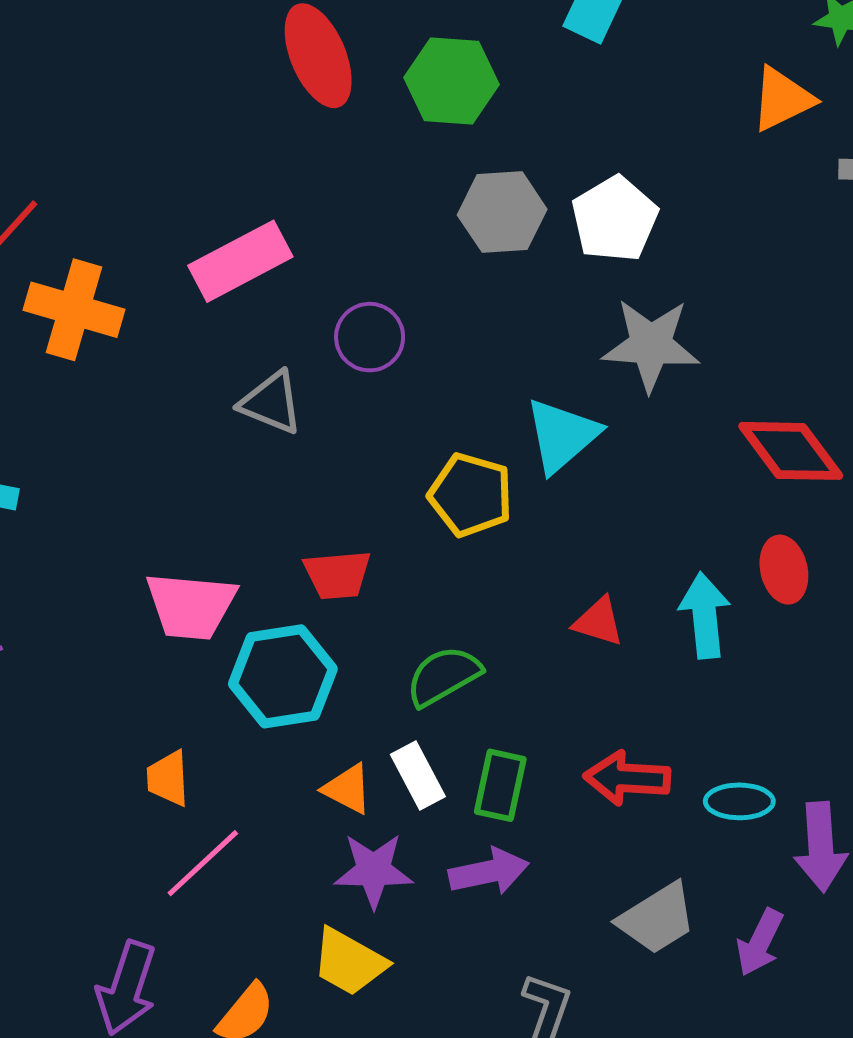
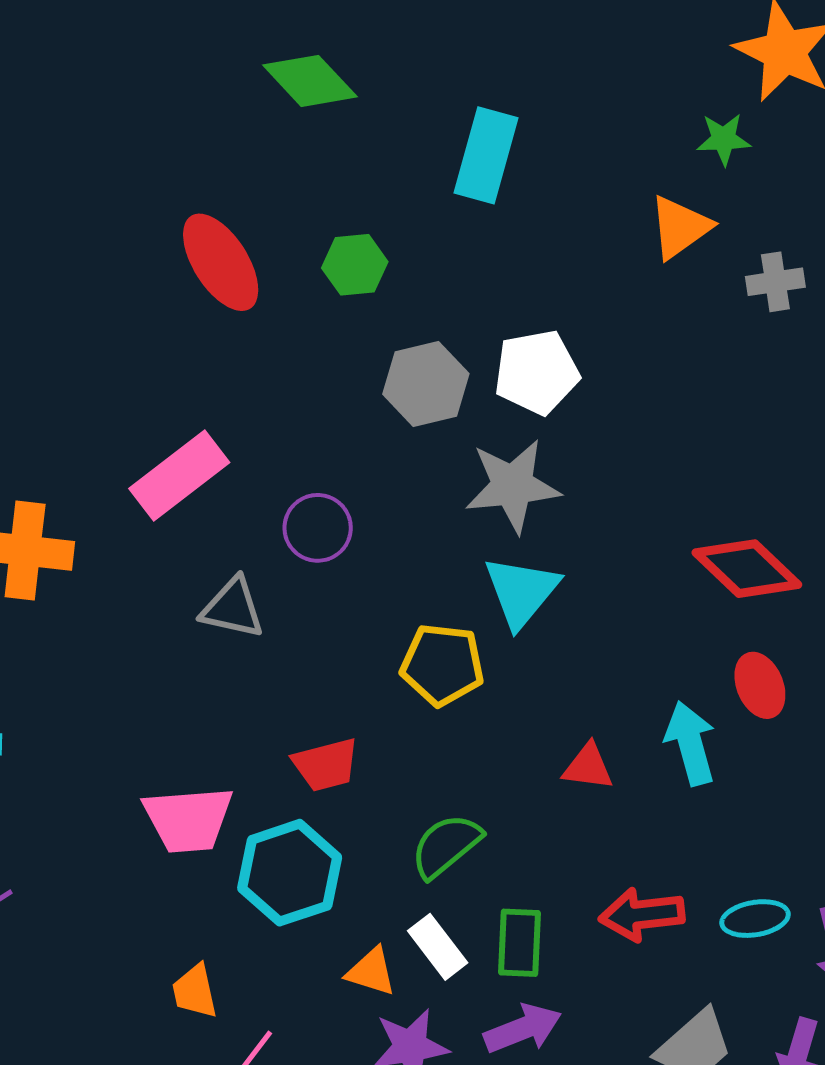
green hexagon: (451, 81) -> (355, 265), size x0.7
white pentagon: (615, 219) -> (537, 372), turned 30
gray star: (651, 345) -> (513, 486), moved

